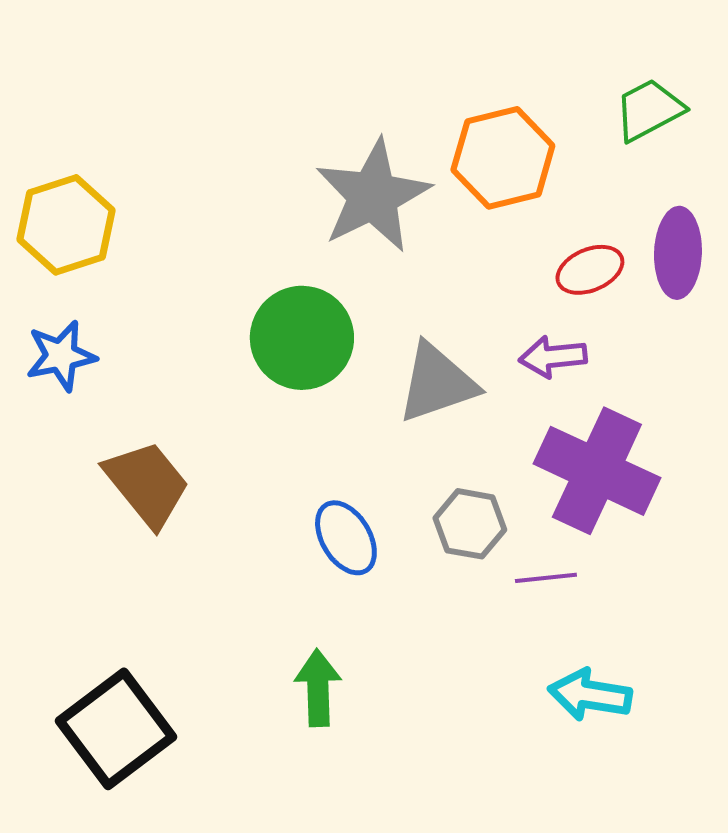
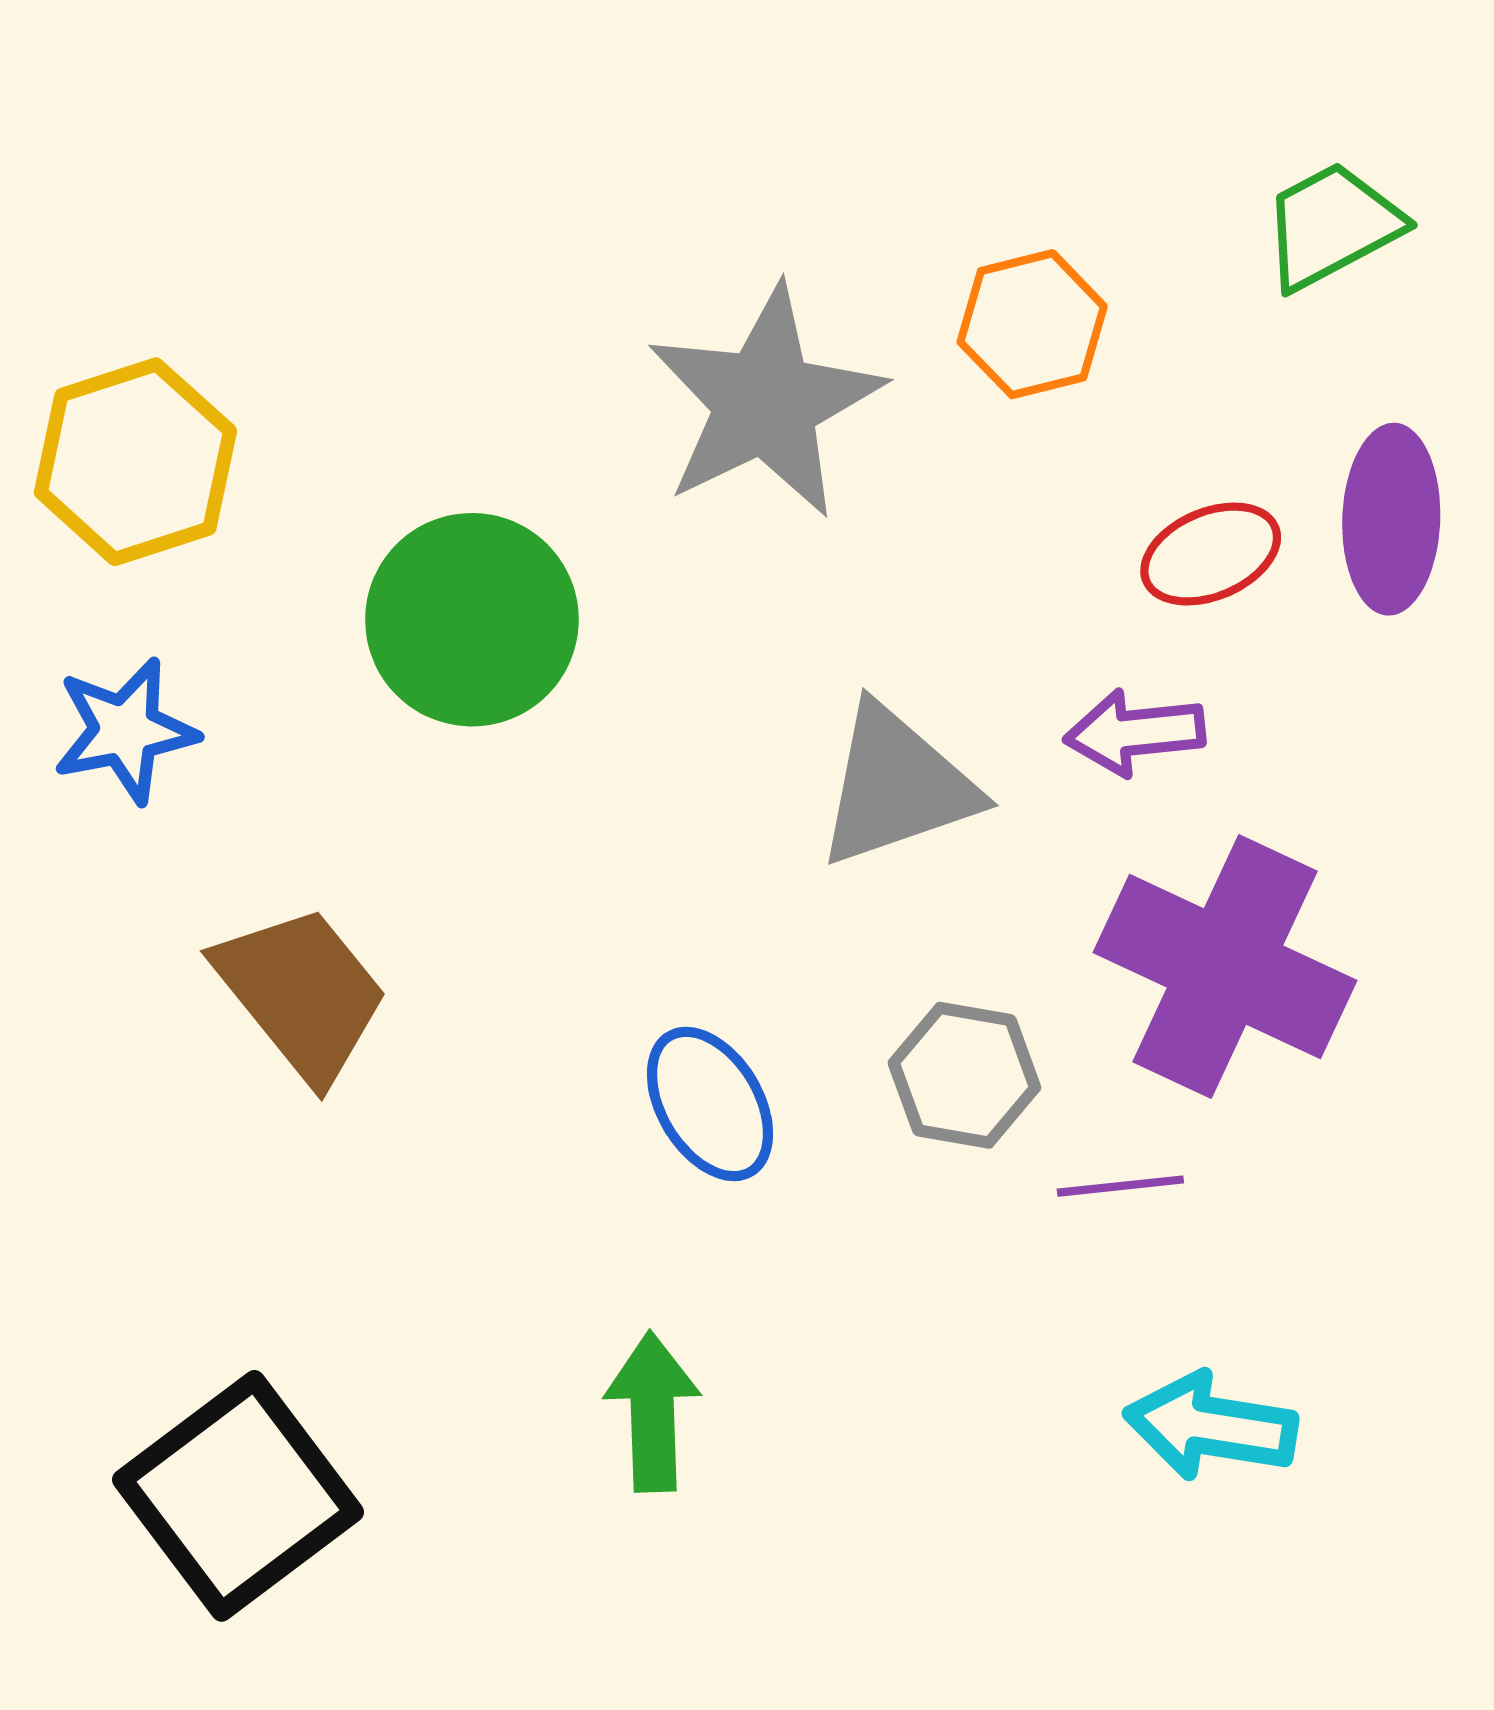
orange hexagon: (503, 158) -> (1032, 324), size x0.7
green circle: (302, 338) -> (472, 620), moved

